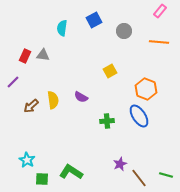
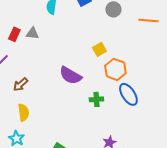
orange hexagon: (146, 89) -> (115, 69), moved
purple semicircle: (81, 97) -> (70, 75), size x1.6
yellow semicircle: (53, 100) -> (23, 112), moved

